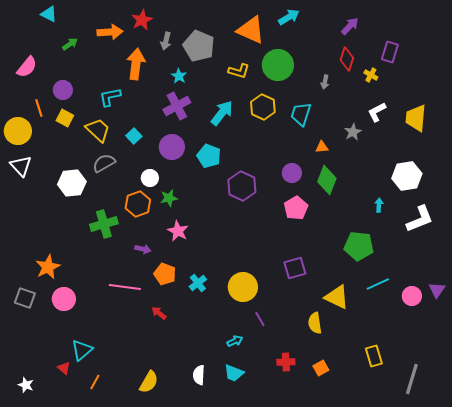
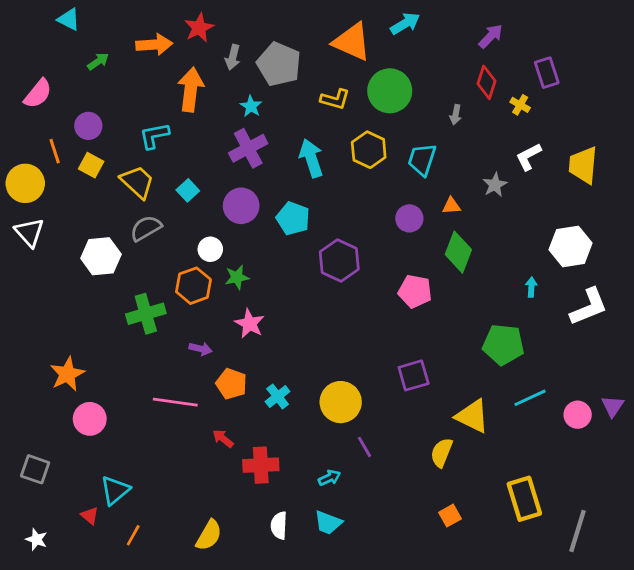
purple rectangle: (390, 52) -> (547, 73), turned -35
cyan arrow: (222, 113) -> (311, 158), turned -56
purple circle: (292, 173) -> (409, 218), moved
pink pentagon: (296, 208) -> (415, 291), turned -30
gray square: (25, 298) -> (35, 469), moved
yellow semicircle: (315, 323) -> (442, 453), turned 30
yellow rectangle: (374, 356) -> (524, 499), size x1.4
red cross: (286, 362) -> (261, 465), moved, size x1.4

